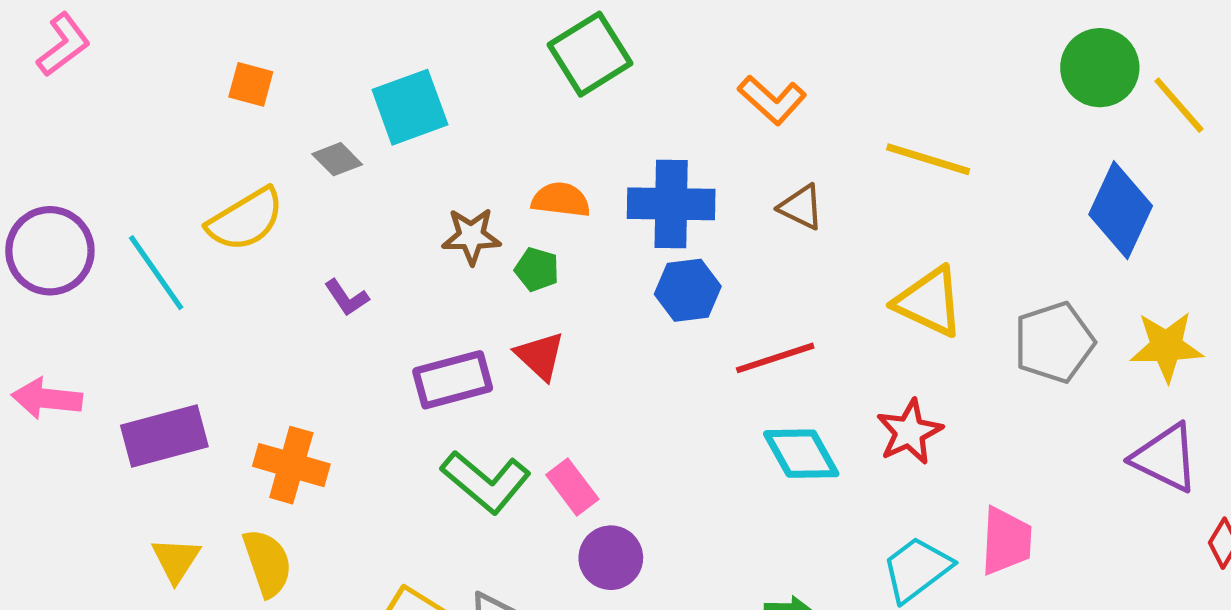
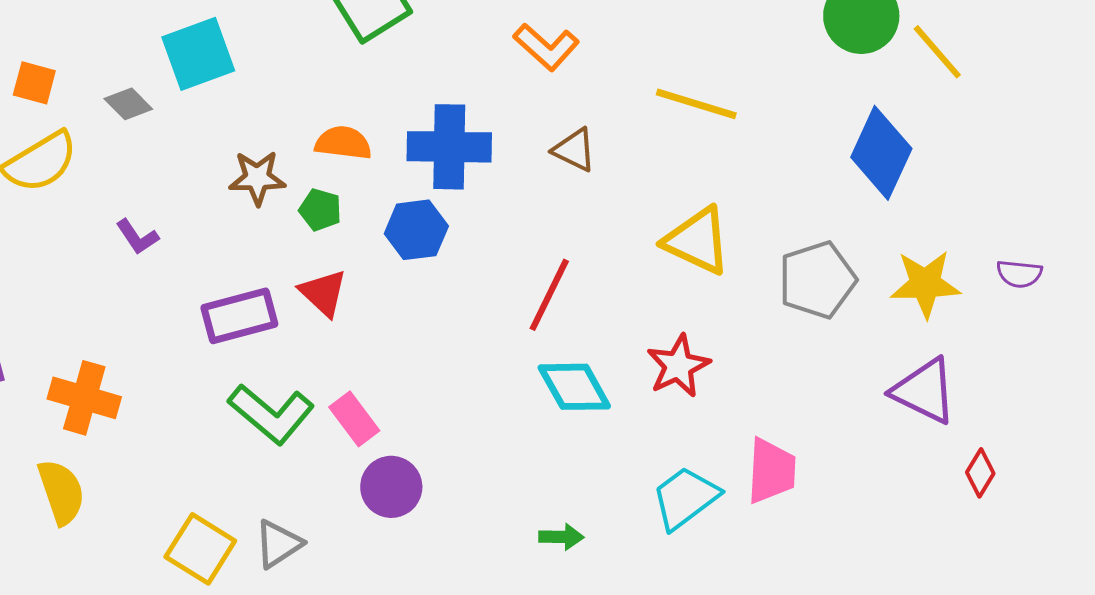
orange square: (251, 84) -> (34, 83), moved
blue hexagon: (688, 290) -> (416, 230), moved
red line: (775, 358) -> (549, 295), turned -46

